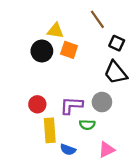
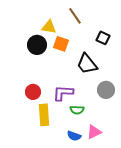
brown line: (97, 19) -> (75, 16), moved
black trapezoid: (116, 73) -> (87, 64), moved
gray circle: (102, 102) -> (106, 90), moved
blue semicircle: (68, 150) -> (74, 136), moved

